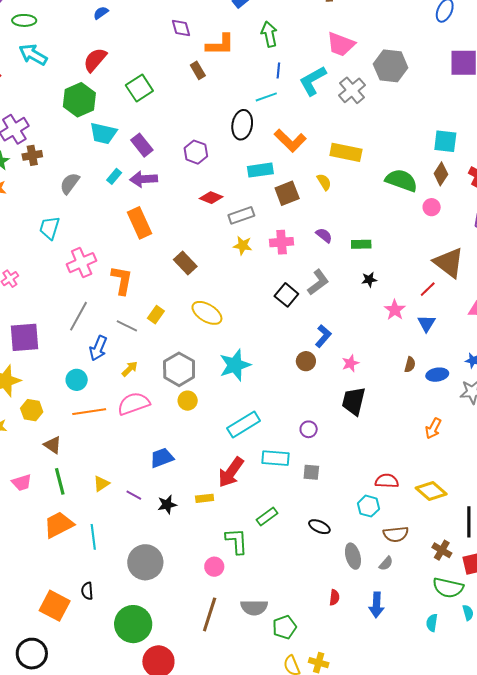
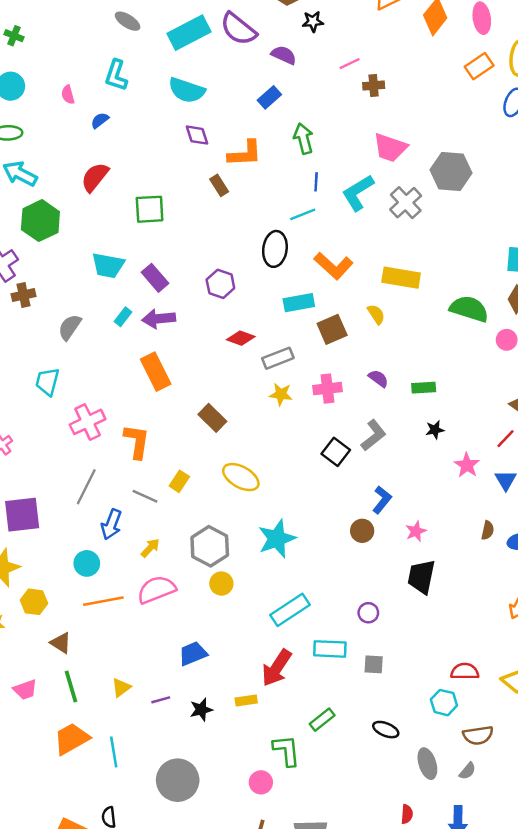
green square: (139, 88) -> (150, 209), turned 32
green hexagon: (79, 100) -> (40, 221), moved
purple line: (134, 495) -> (161, 700), turned -42

